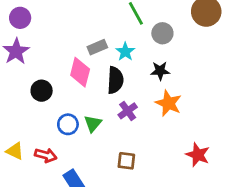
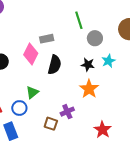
cyan star: (125, 52) -> (108, 61), moved
purple cross: (128, 111) -> (67, 112), moved
blue circle: (68, 124) -> (19, 108), moved

